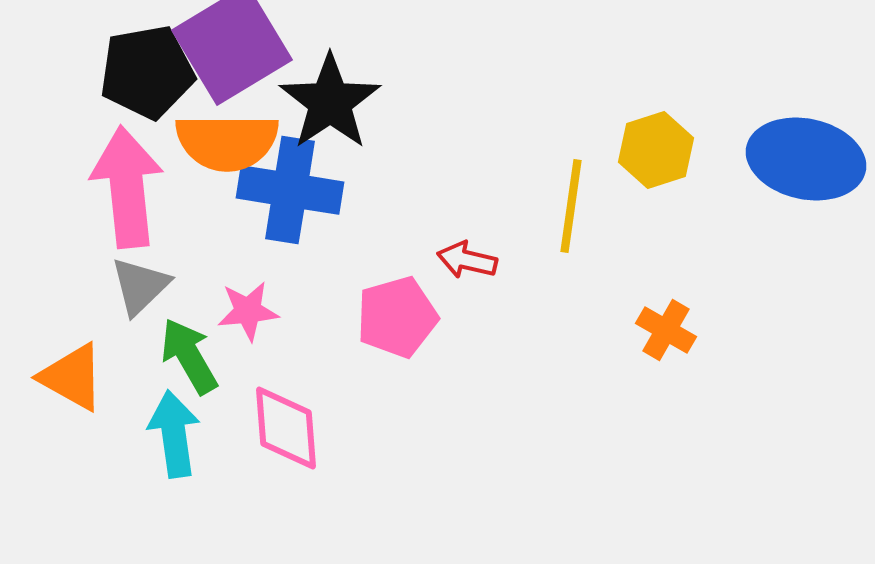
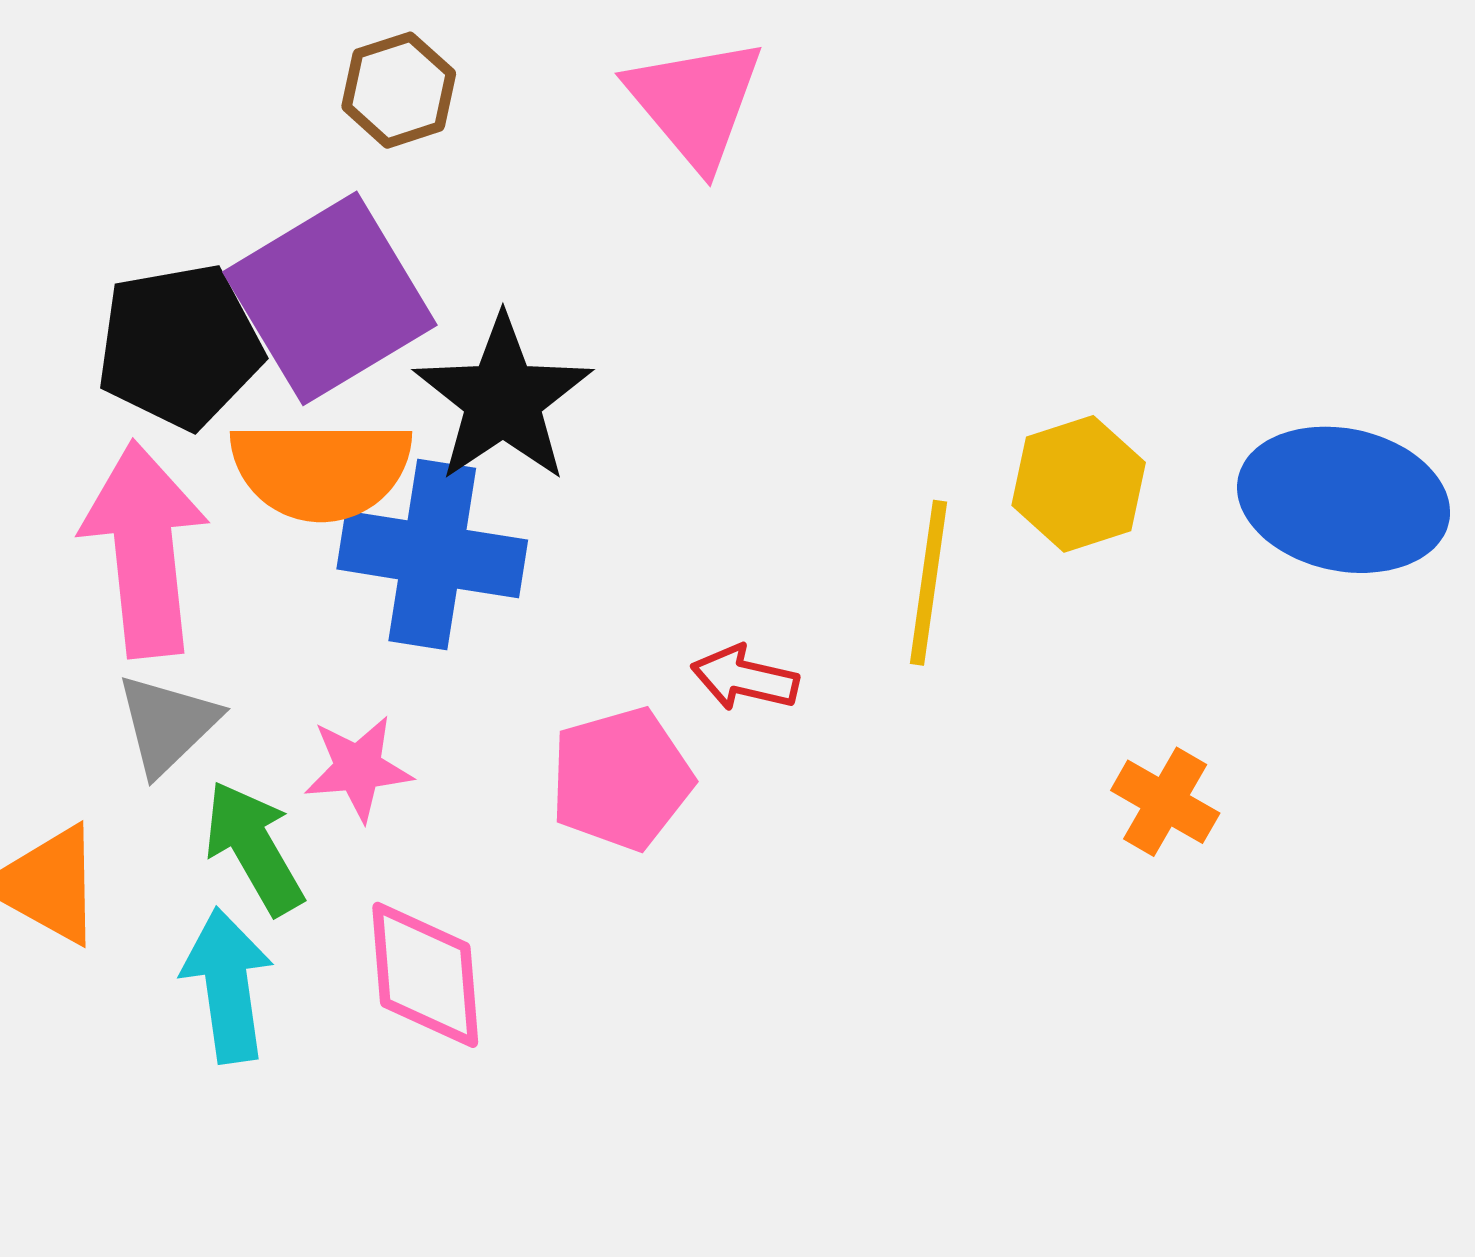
orange cross: (666, 330) -> (1165, 802), moved

